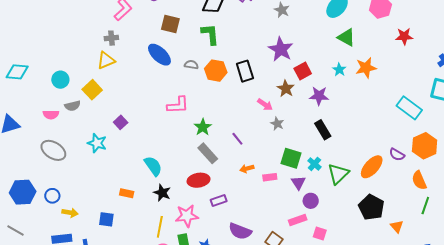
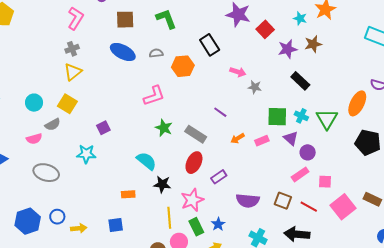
orange hexagon: (216, 71) -> (183, 66), moved
brown star: (286, 89) -> (313, 44), moved, turned -30
purple square: (121, 122) -> (103, 128), turned 32
green star: (203, 127) -> (164, 128), moved
red ellipse: (199, 180) -> (194, 163), turned -40

